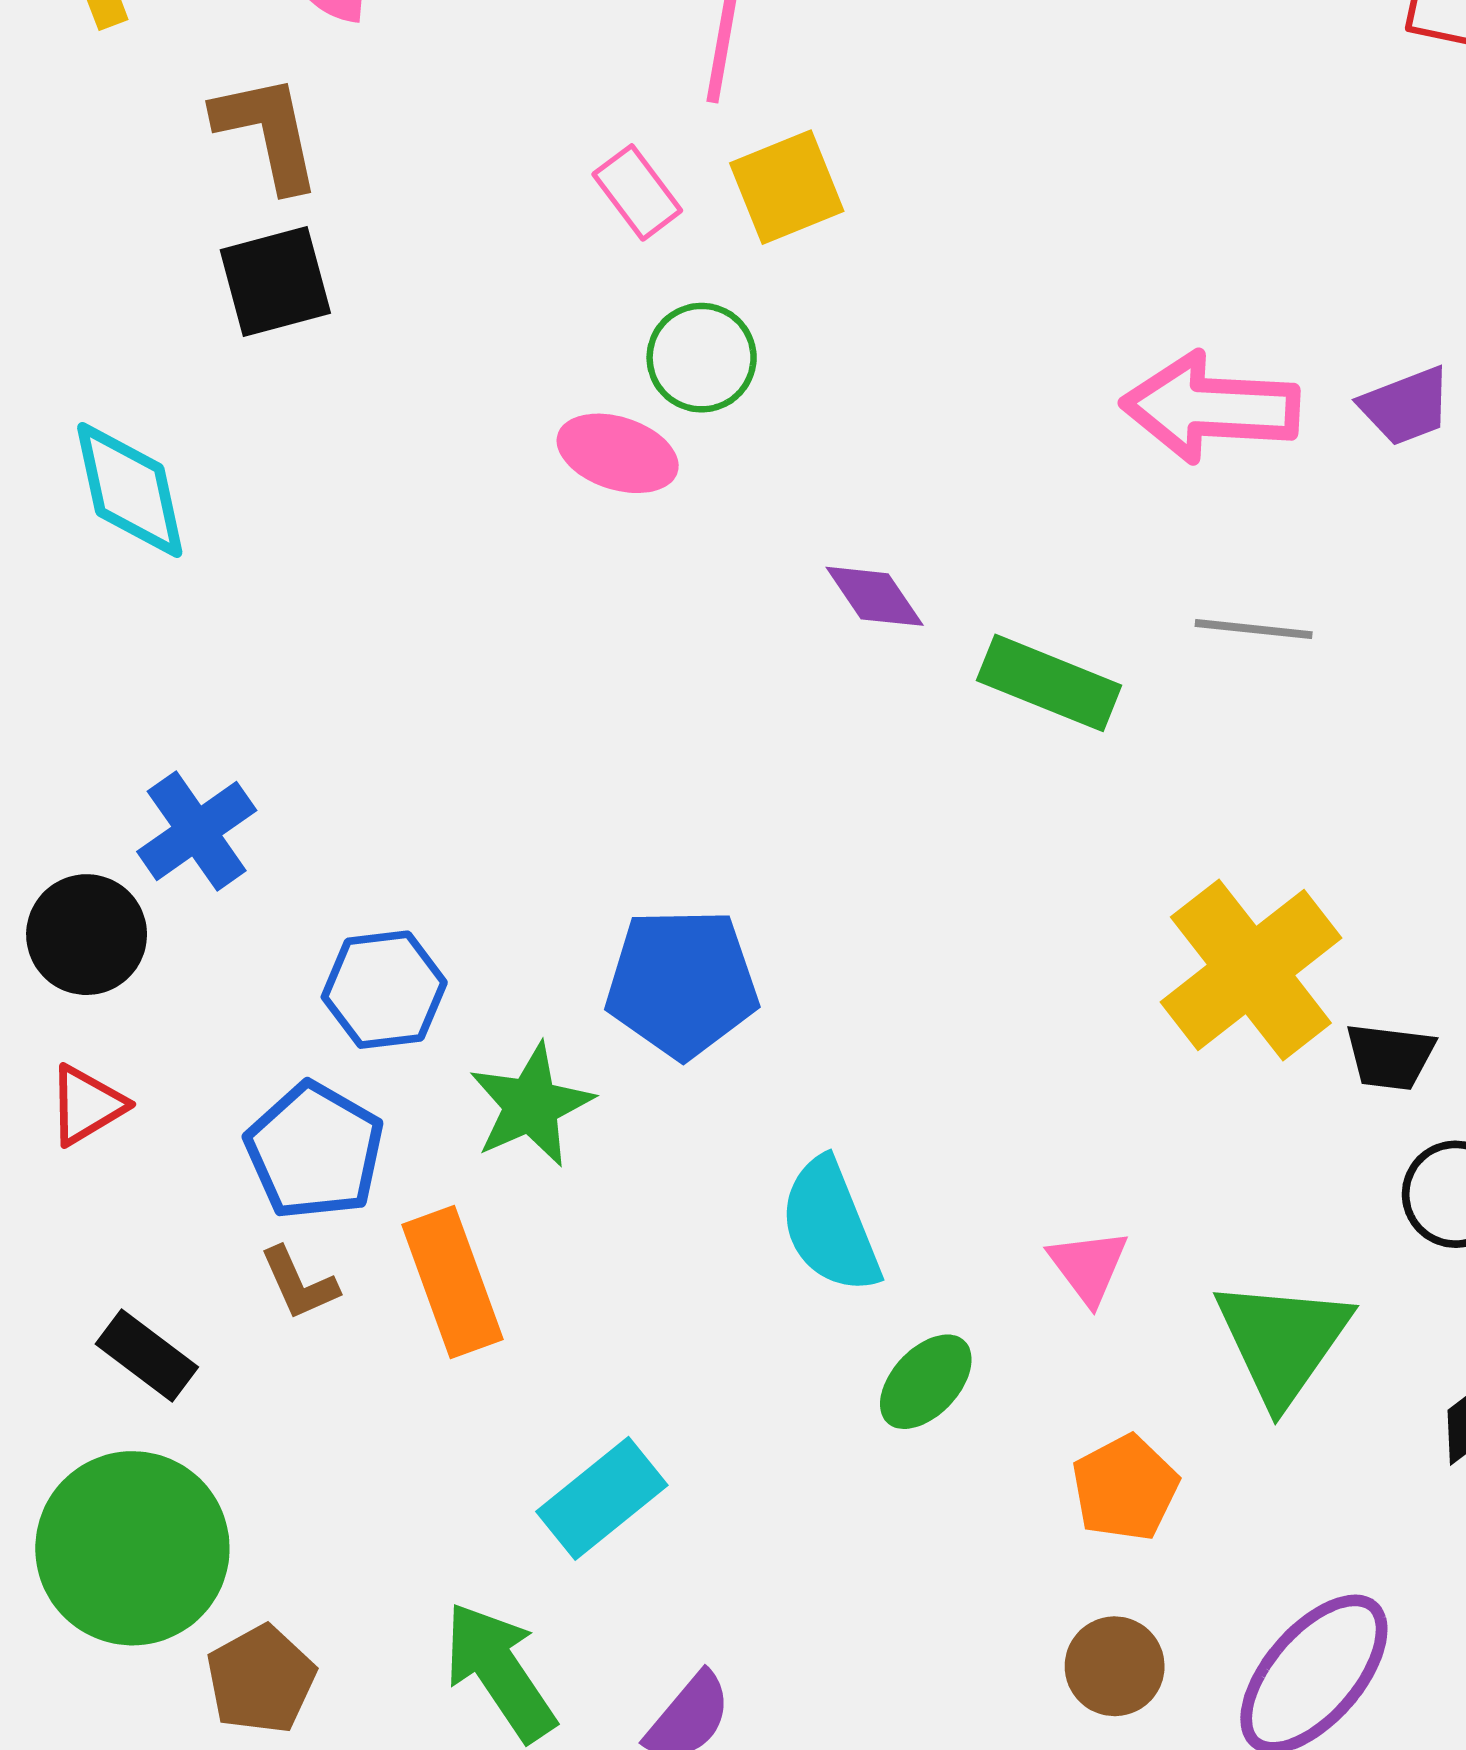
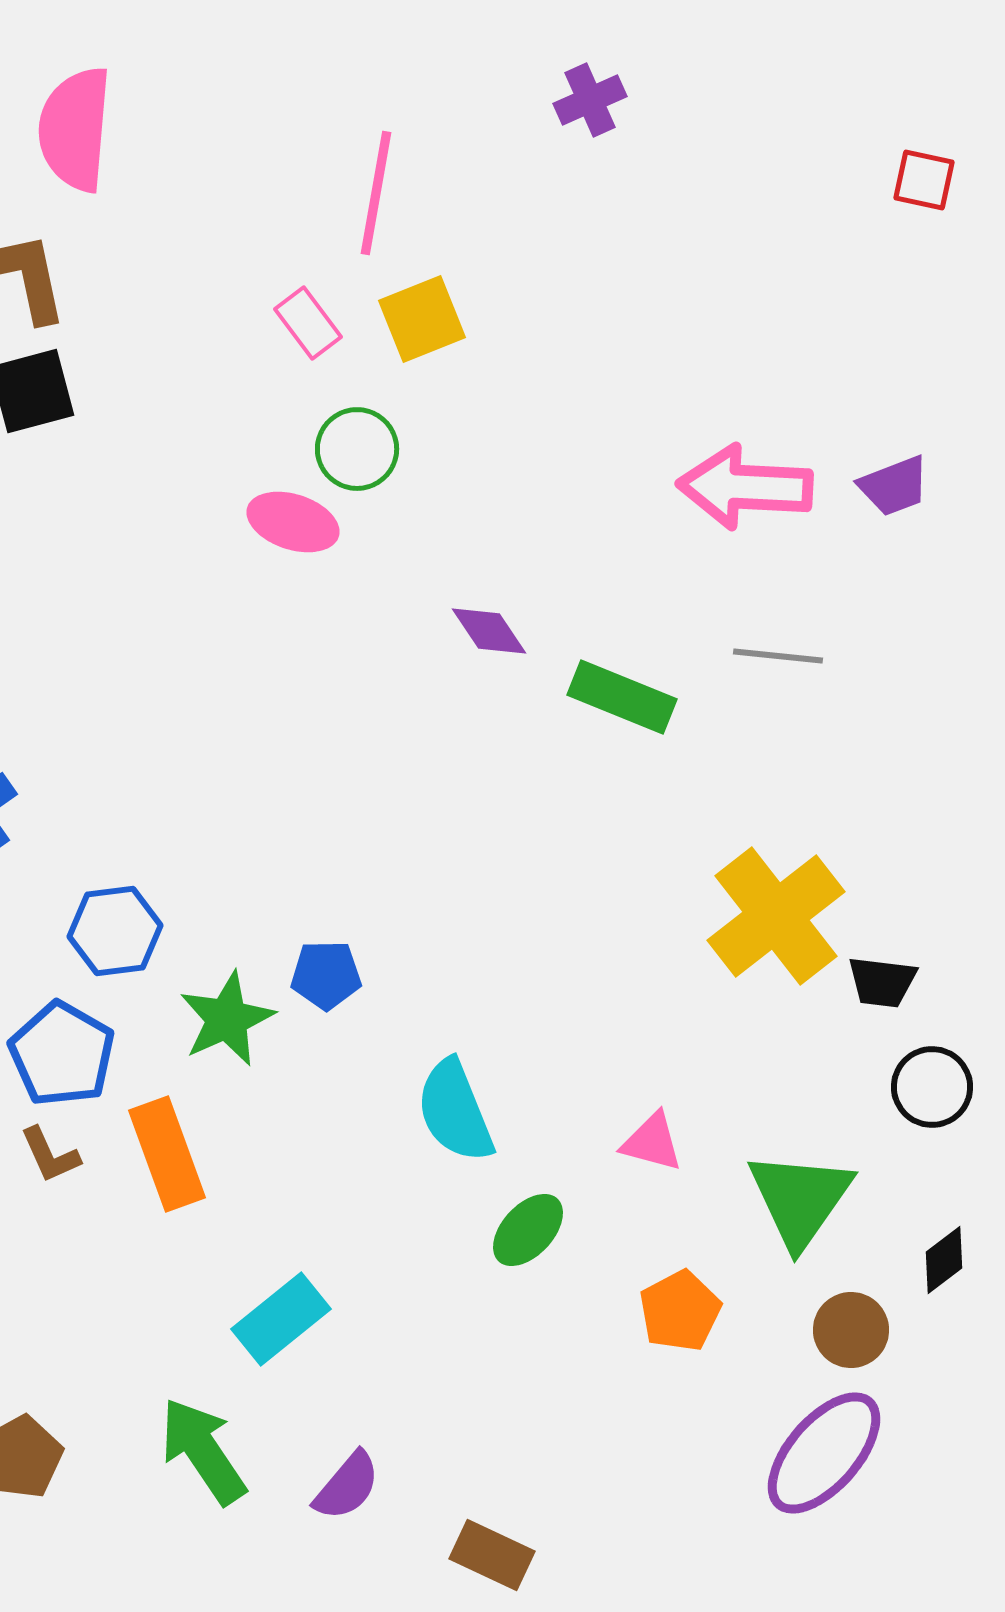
blue pentagon: (682, 983) -> (326, 975), moved, size x0.6
pink triangle: (1088, 1266) -> (652, 1142), turned -38
brown circle: (1115, 1666) -> (851, 1330), moved

